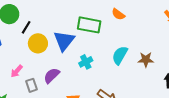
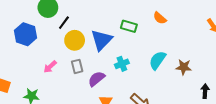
green rectangle: (89, 25) -> (129, 26), size x0.7
purple semicircle: (52, 76) -> (96, 79), moved
gray rectangle: (31, 85) -> (77, 66), moved

